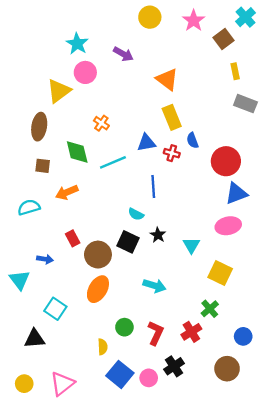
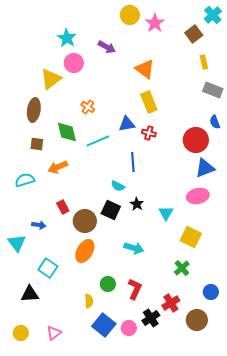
pink star: (194, 21) -> (155, 23), moved
blue semicircle: (192, 140) -> (215, 122), moved
red cross: (191, 332) -> (171, 303), moved
pink triangle: (62, 384) -> (54, 333), size x0.7

